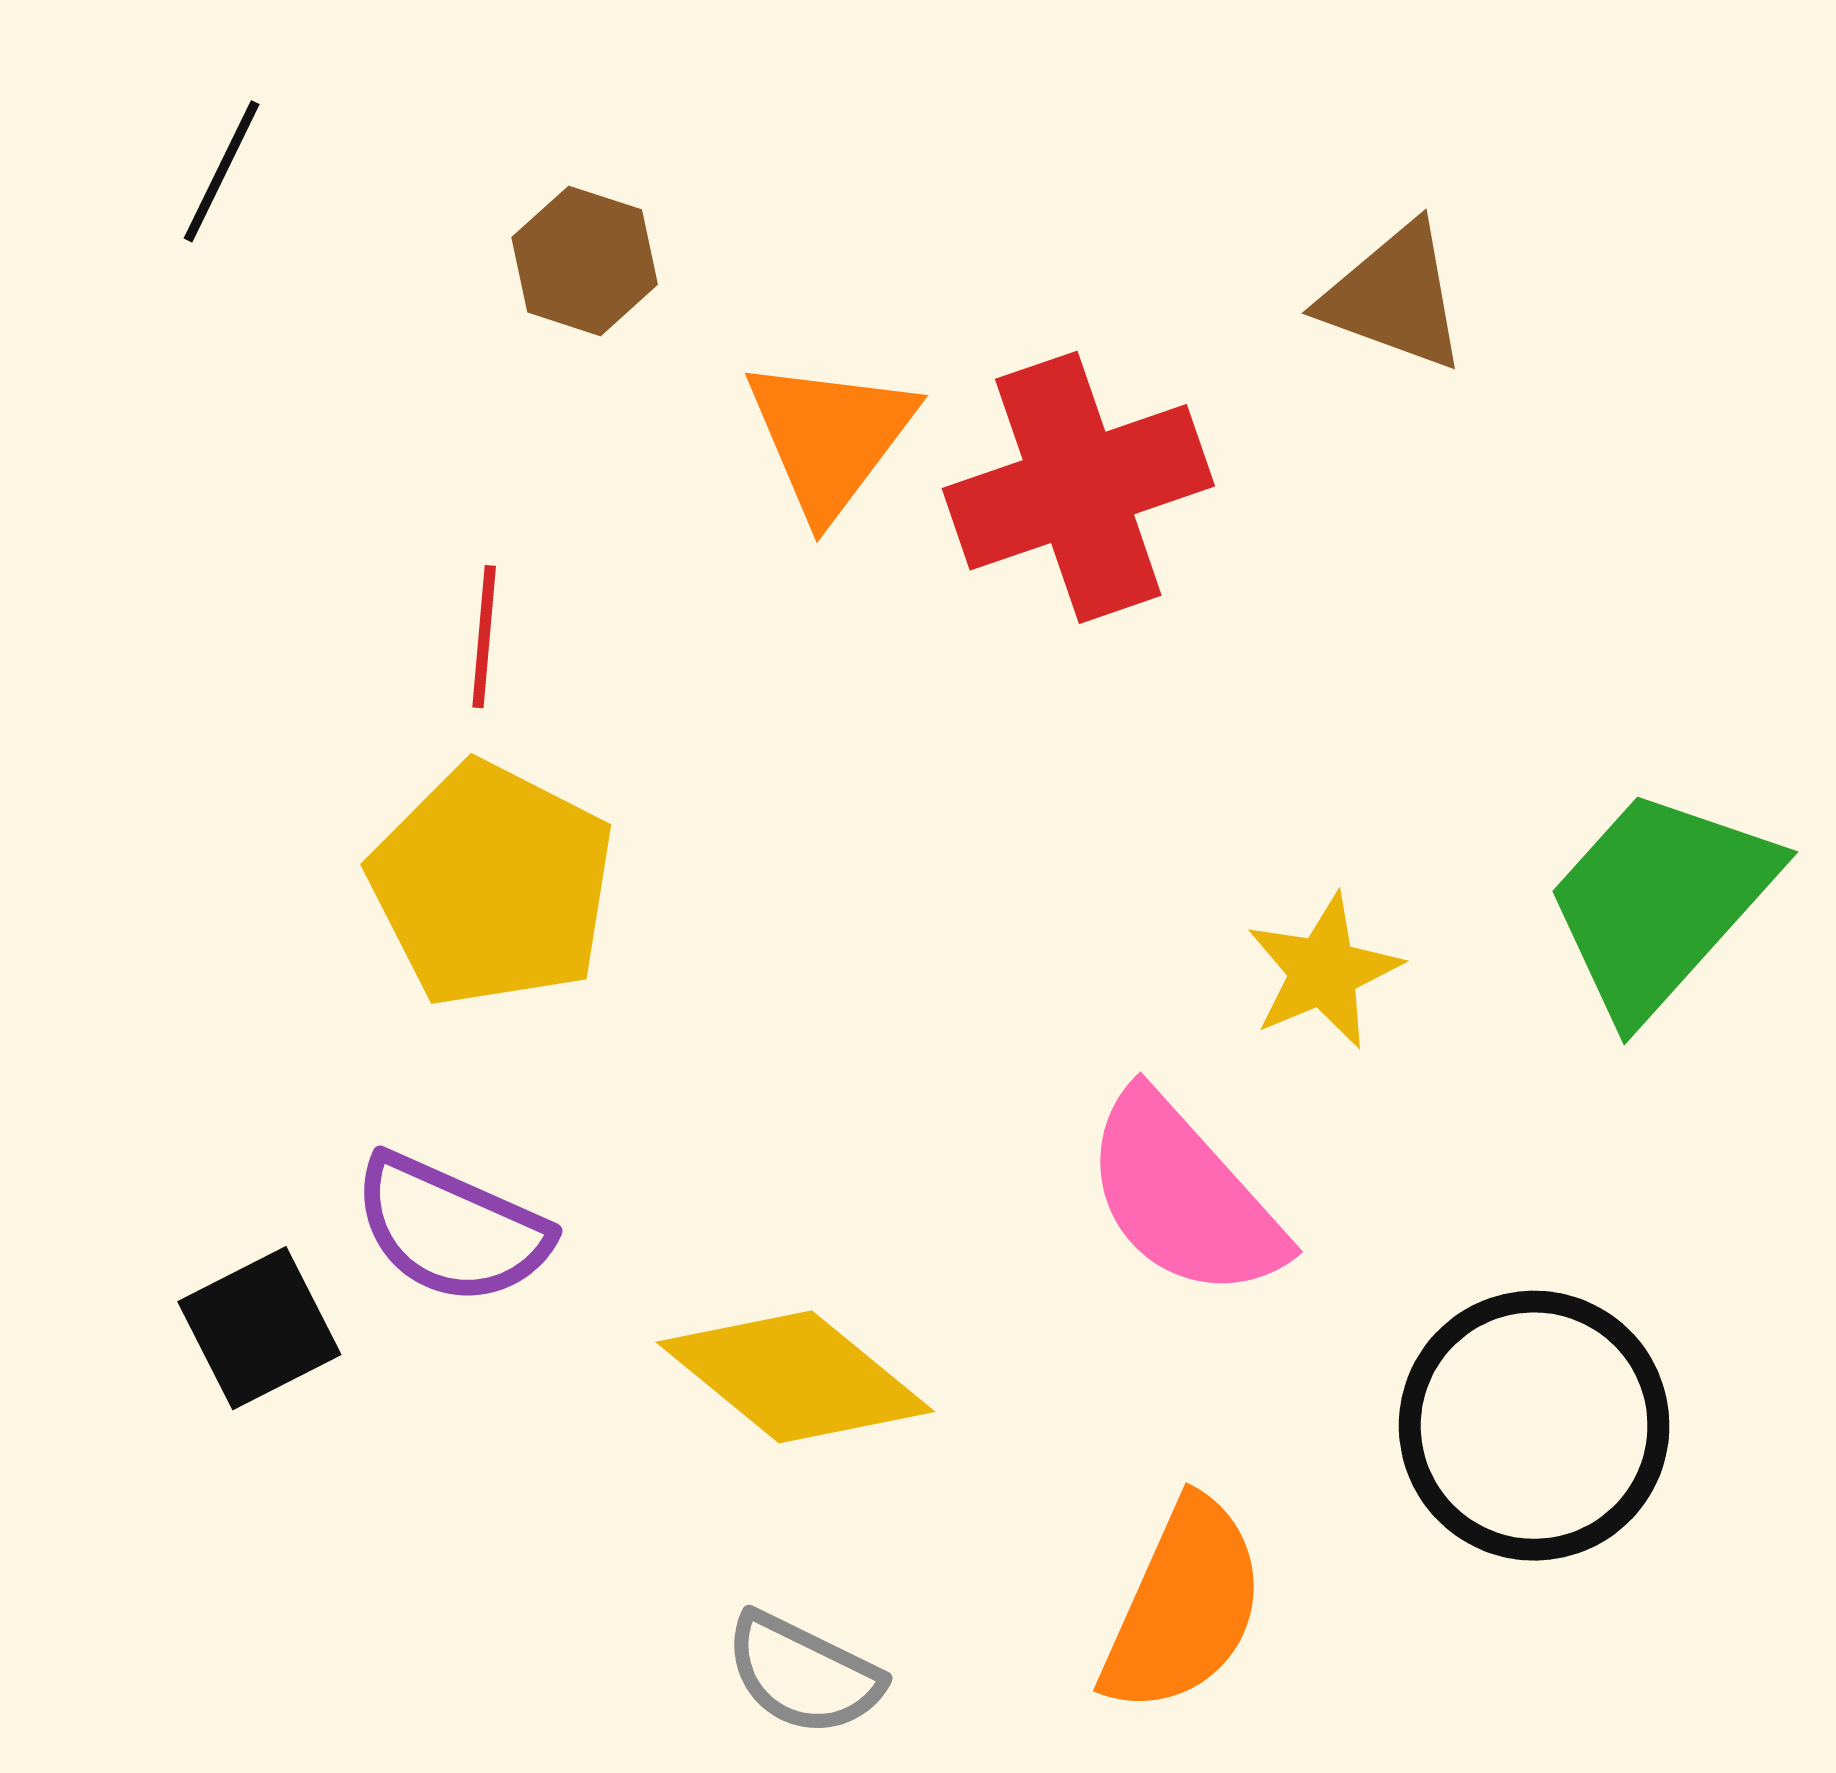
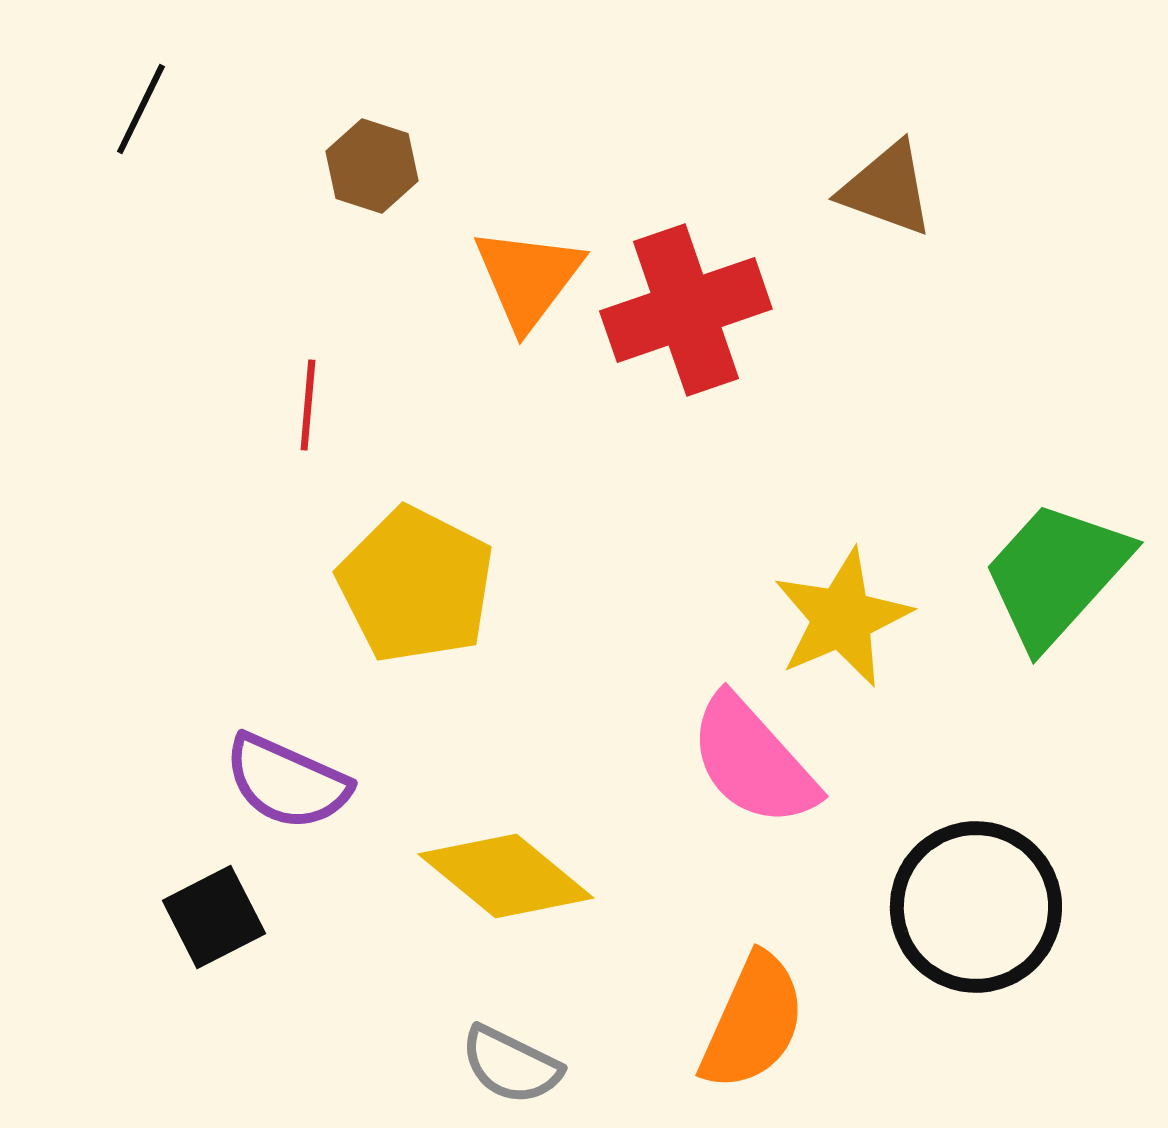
yellow pentagon: (492, 885) -> (416, 585), moved
yellow star: (1323, 971) -> (842, 618), size x1.4
black square: (259, 1328) -> (214, 917), moved

